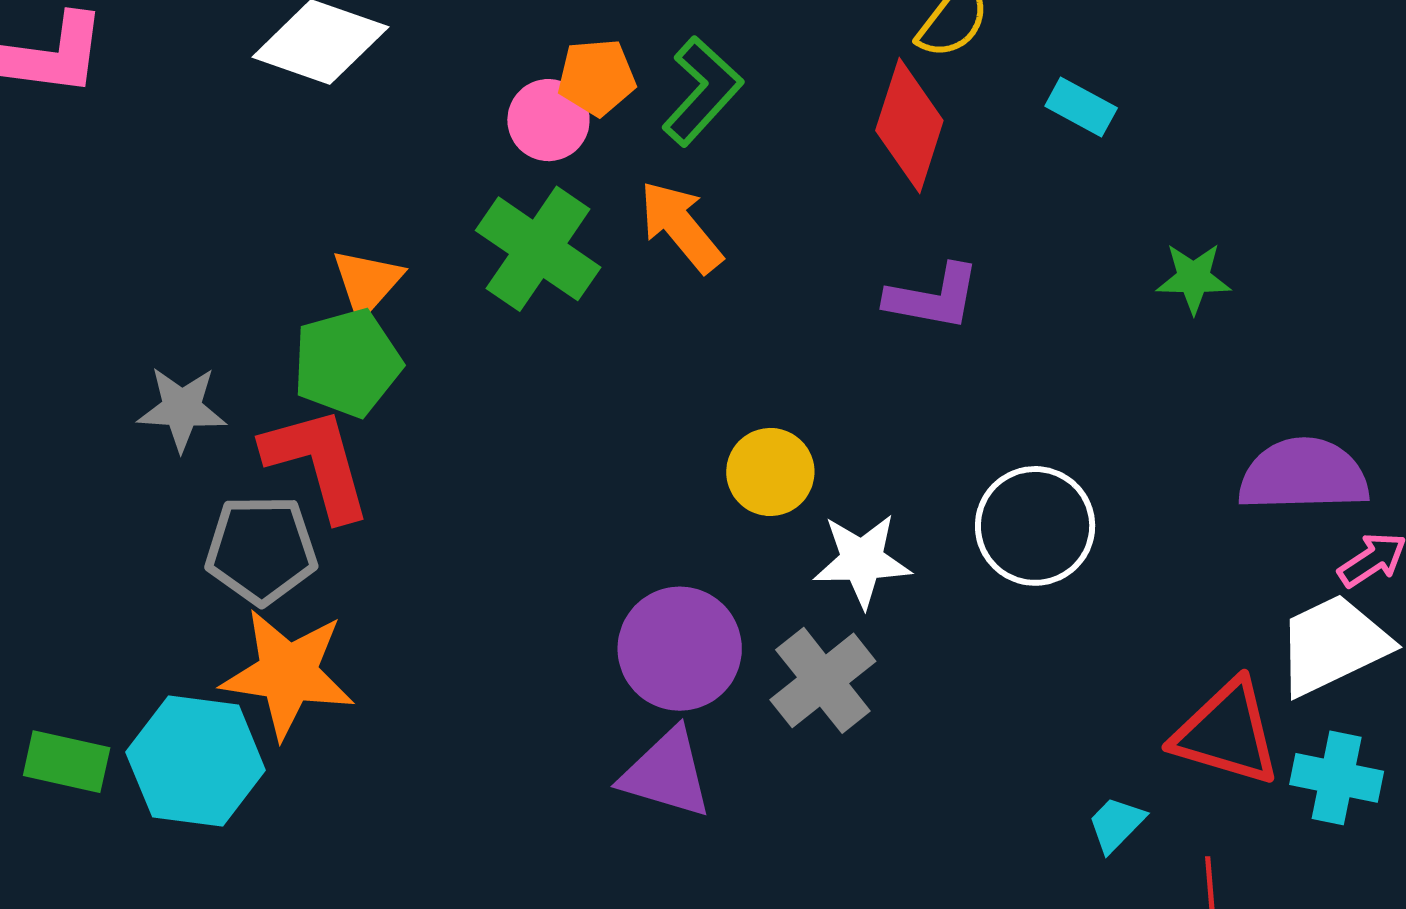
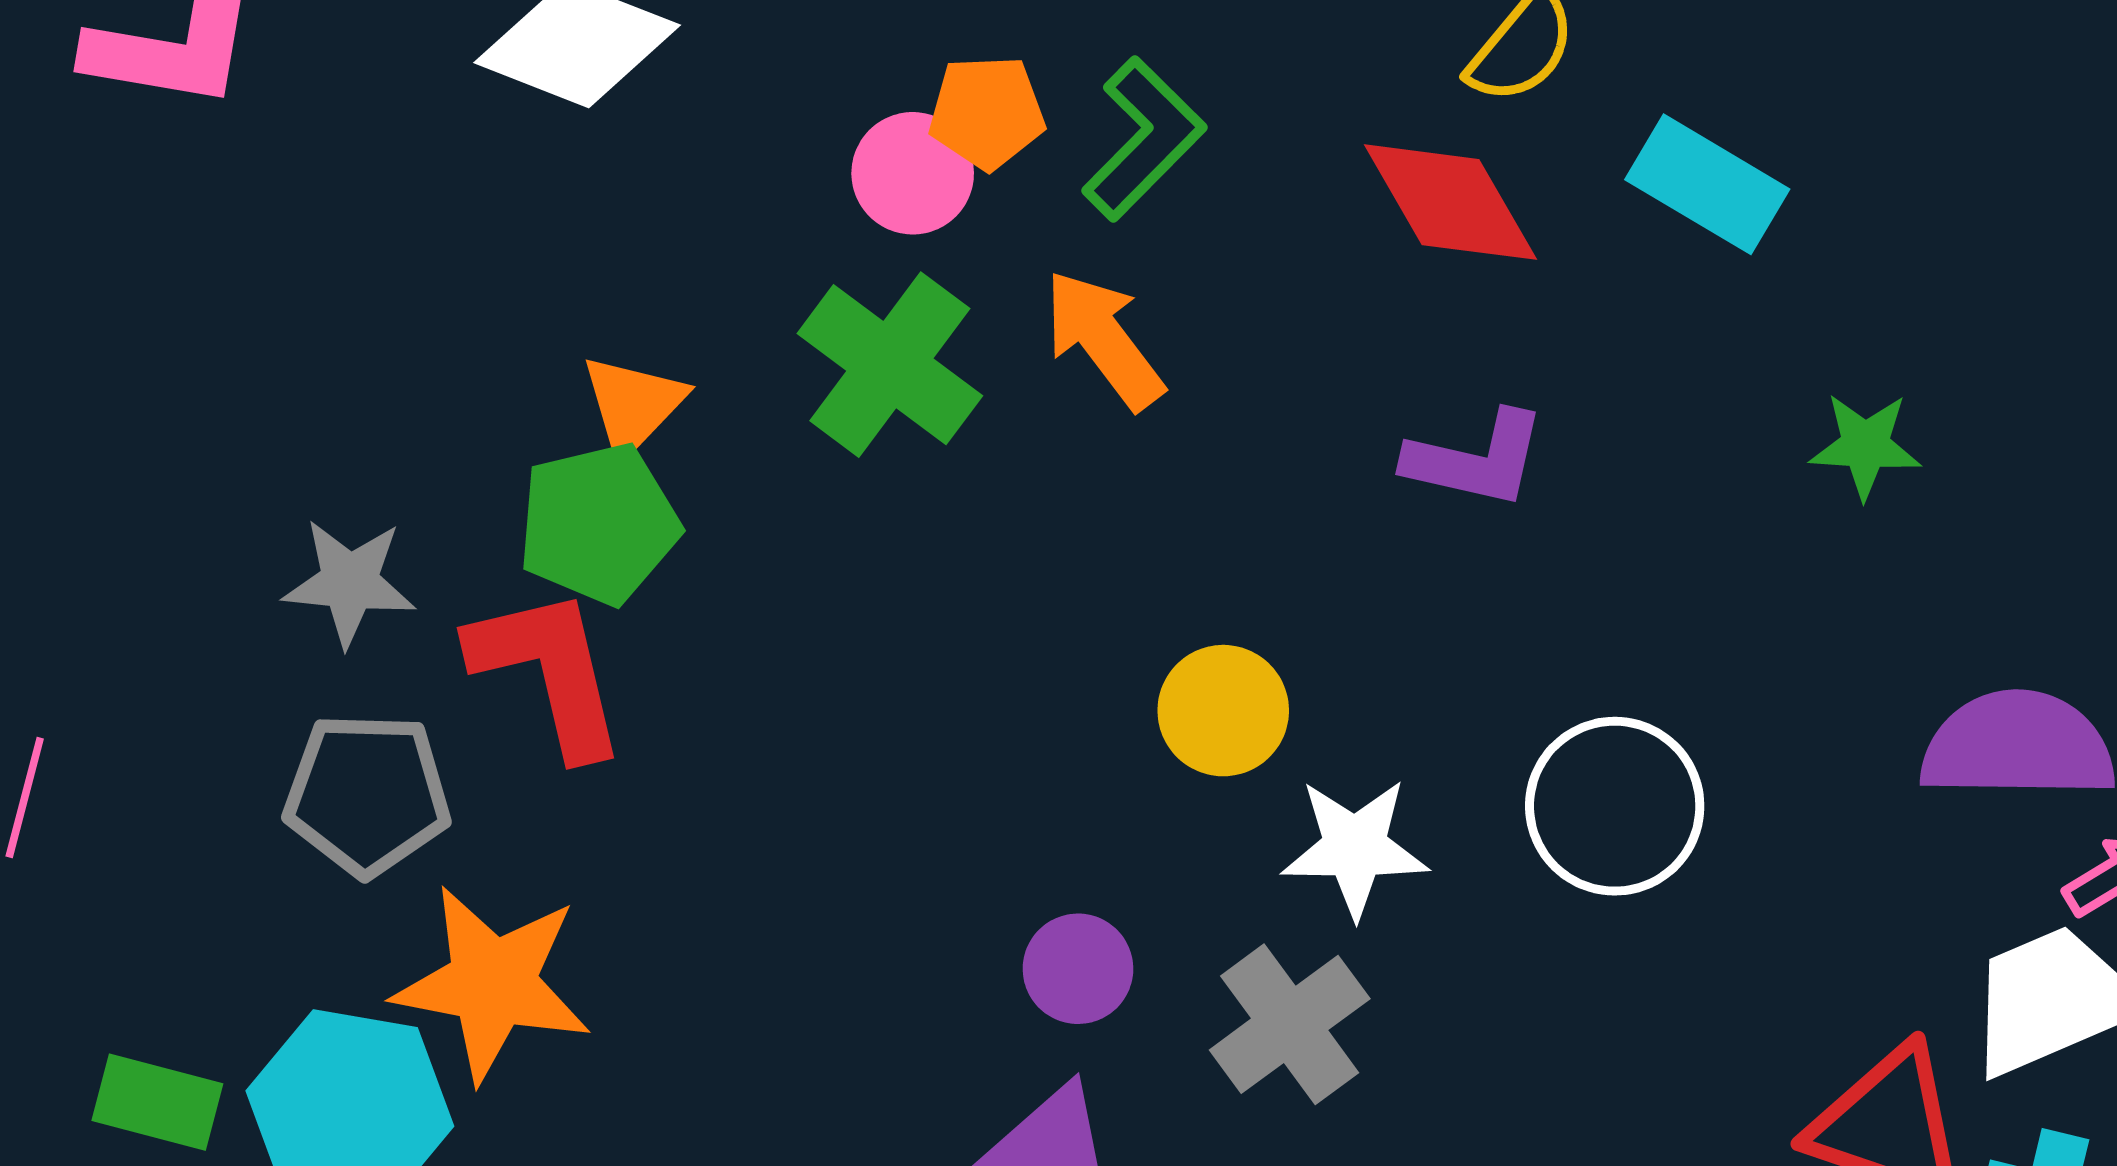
cyan rectangle: (1081, 107) -> (1707, 184), size x1.5
red diamond: (909, 126) -> (1450, 202), turned -50
gray pentagon: (261, 550) -> (367, 794), moved
purple circle: (680, 649) -> (1078, 969), size x0.6

